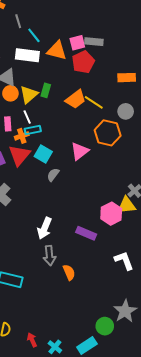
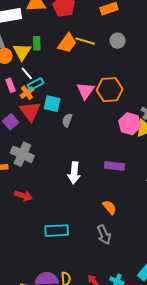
orange hexagon: (108, 133) -> (110, 90), moved
pink hexagon: (111, 214) -> (130, 124), moved
gray arrow: (49, 256) -> (104, 235), moved

